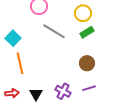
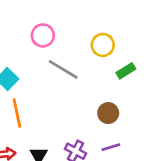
green rectangle: (87, 32) -> (126, 71), moved

